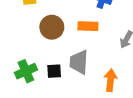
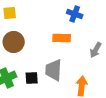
brown circle: (52, 27) -> (14, 42), moved

